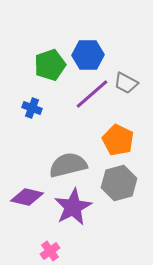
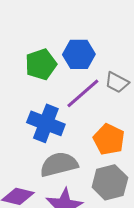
blue cross: (32, 108) -> (46, 123), moved, size x1.8

